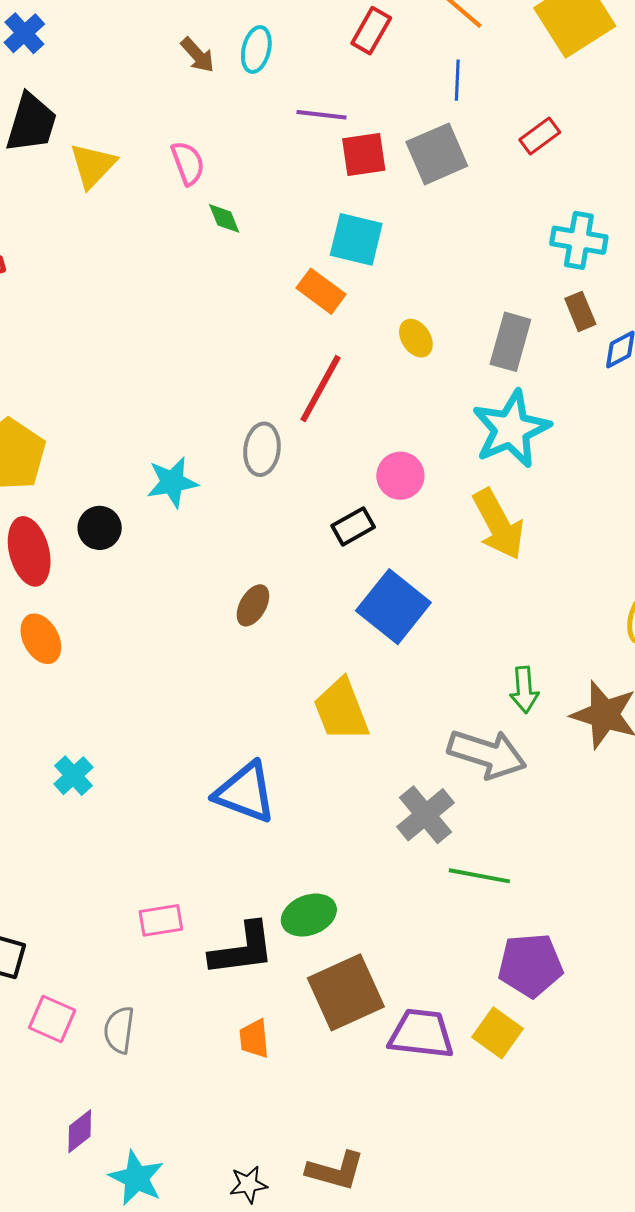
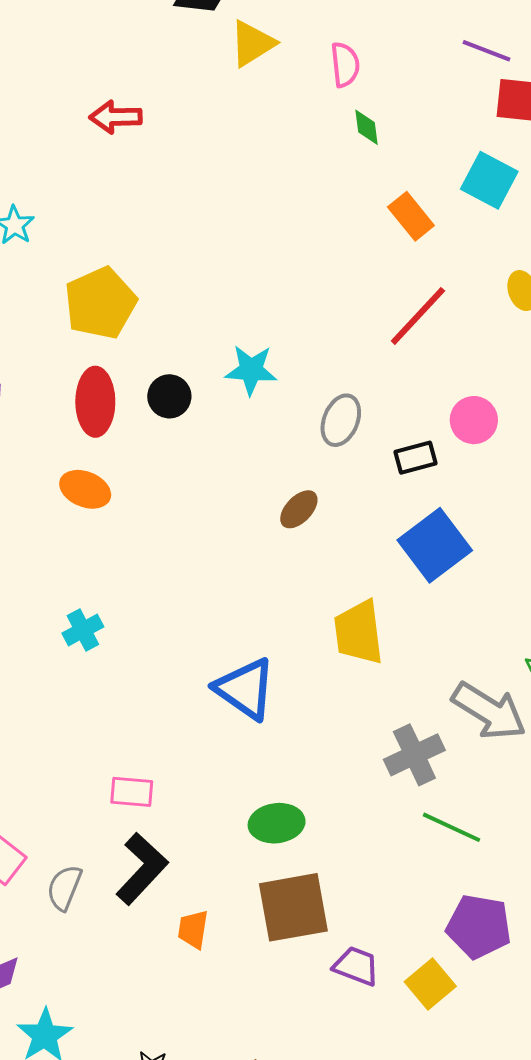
orange rectangle: (321, 291) -> (411, 216), moved
gray ellipse: (262, 449) -> (341, 420), moved
orange ellipse: (41, 639) -> (85, 489), turned -54
black L-shape: (242, 949) -> (142, 869), moved, turned -54
purple trapezoid: (421, 1034) -> (356, 966), size x0.7

